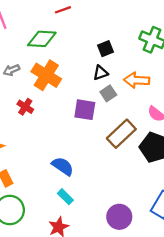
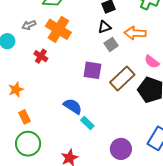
purple square: (85, 110) -> (92, 70), moved
cyan rectangle: (65, 197) -> (87, 123), moved

